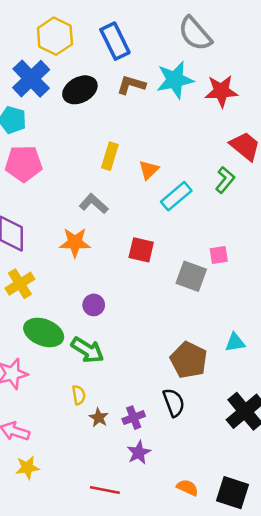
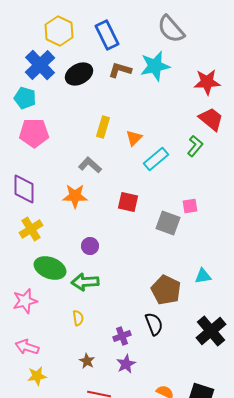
red star: (221, 91) -> (207, 82), moved
green arrow: (87, 350) -> (85, 282), turned 144
brown star: (99, 418) -> (87, 361), moved

